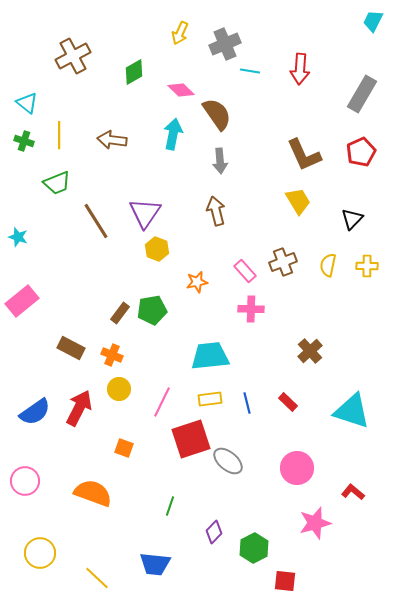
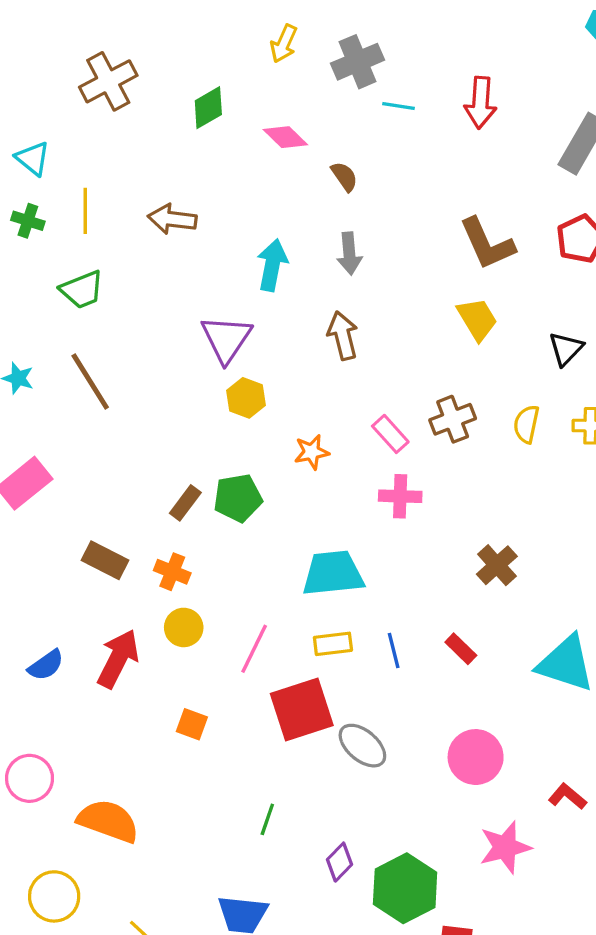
brown semicircle: (217, 114) -> (344, 176), size x0.6
cyan arrow: (173, 134) -> (272, 265), moved
brown line: (96, 221) -> (90, 381), moved
blue semicircle: (35, 412) -> (46, 665), size x0.7
orange semicircle: (93, 493) -> (108, 821), moved
green hexagon: (254, 548) -> (405, 888), size x1.4

